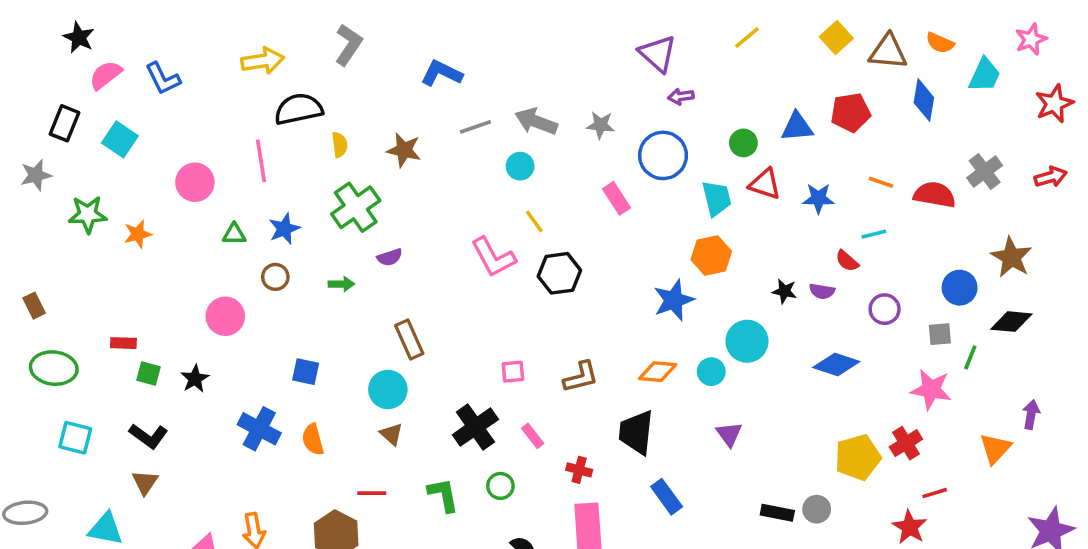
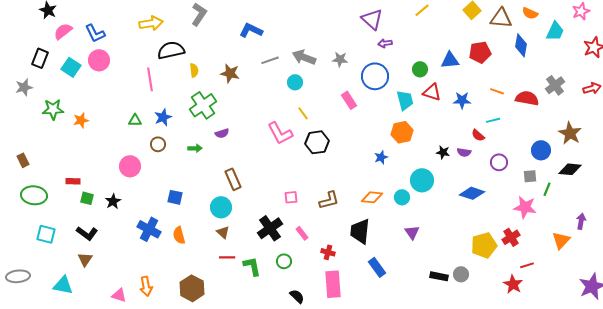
pink circle: (195, 182) -> (99, 60), moved
blue star: (674, 300) -> (381, 157), size x0.6
red line: (372, 493) -> (227, 257), moved

